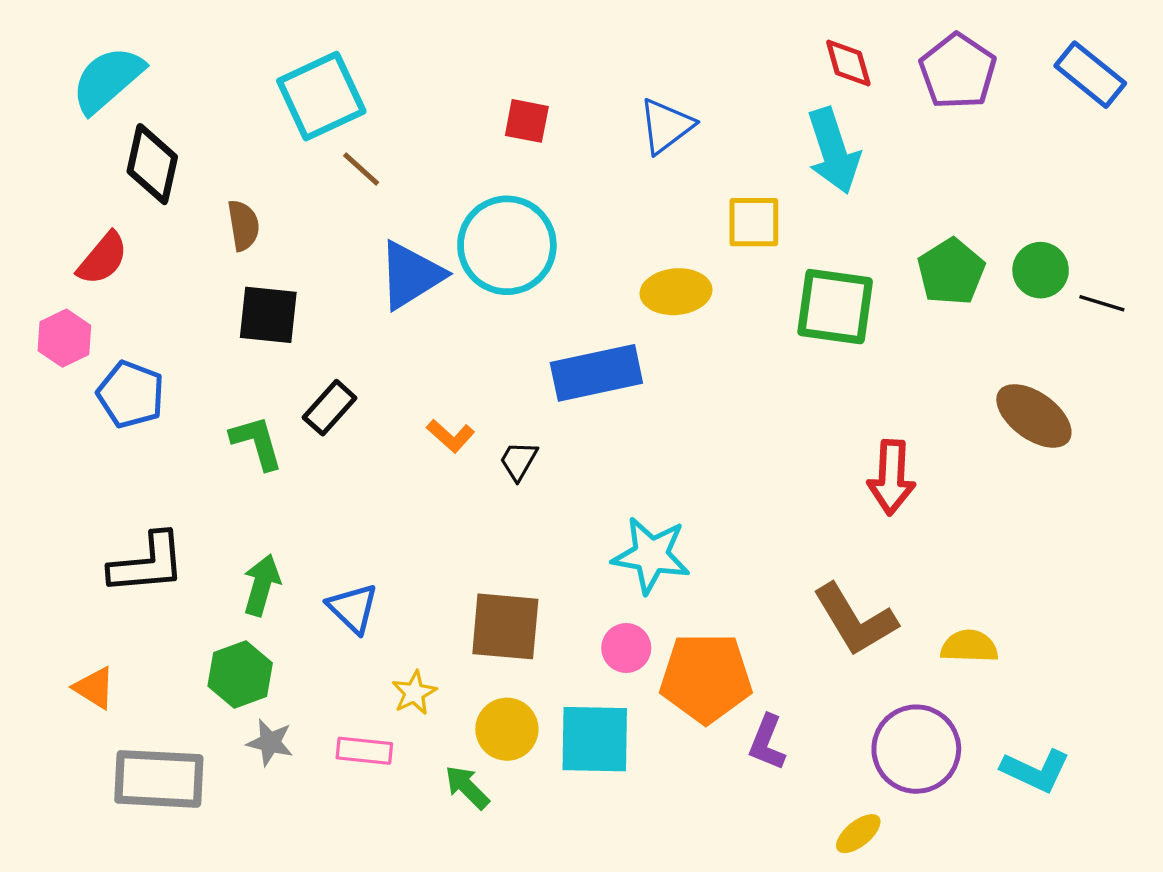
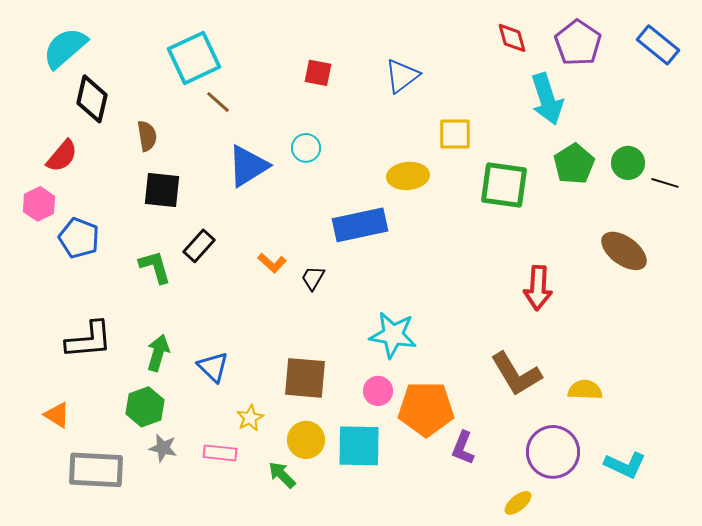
cyan arrow: (833, 151) -> (547, 99), moved
cyan circle: (507, 245) -> (306, 148), size x0.5

